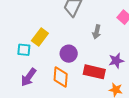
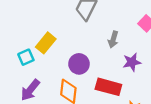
cyan square: (24, 50) -> (26, 57), turned -32
purple star: (116, 61) -> (132, 62), moved

